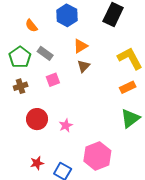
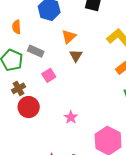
orange semicircle: (31, 26) -> (17, 27), turned 48
red circle: (37, 119) -> (29, 107), moved

